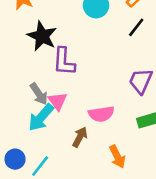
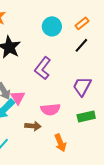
purple L-shape: (64, 61) -> (43, 68), moved, turned 30
brown arrow: (80, 137) -> (33, 126), turned 63

